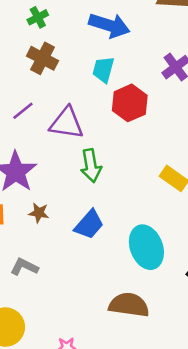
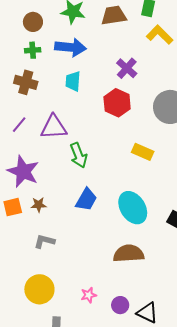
green cross: (38, 17) -> (33, 50), moved, turned 35
red hexagon: (130, 103) -> (117, 103), moved
brown star: (39, 213) -> (39, 205), moved

